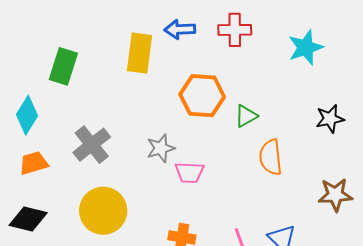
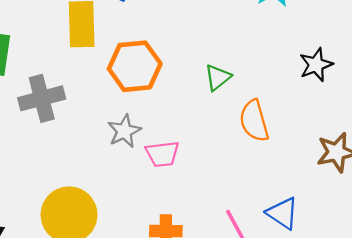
orange hexagon: (202, 96) -> (135, 66), moved
gray cross: (92, 145) -> (42, 98), moved, turned 33

